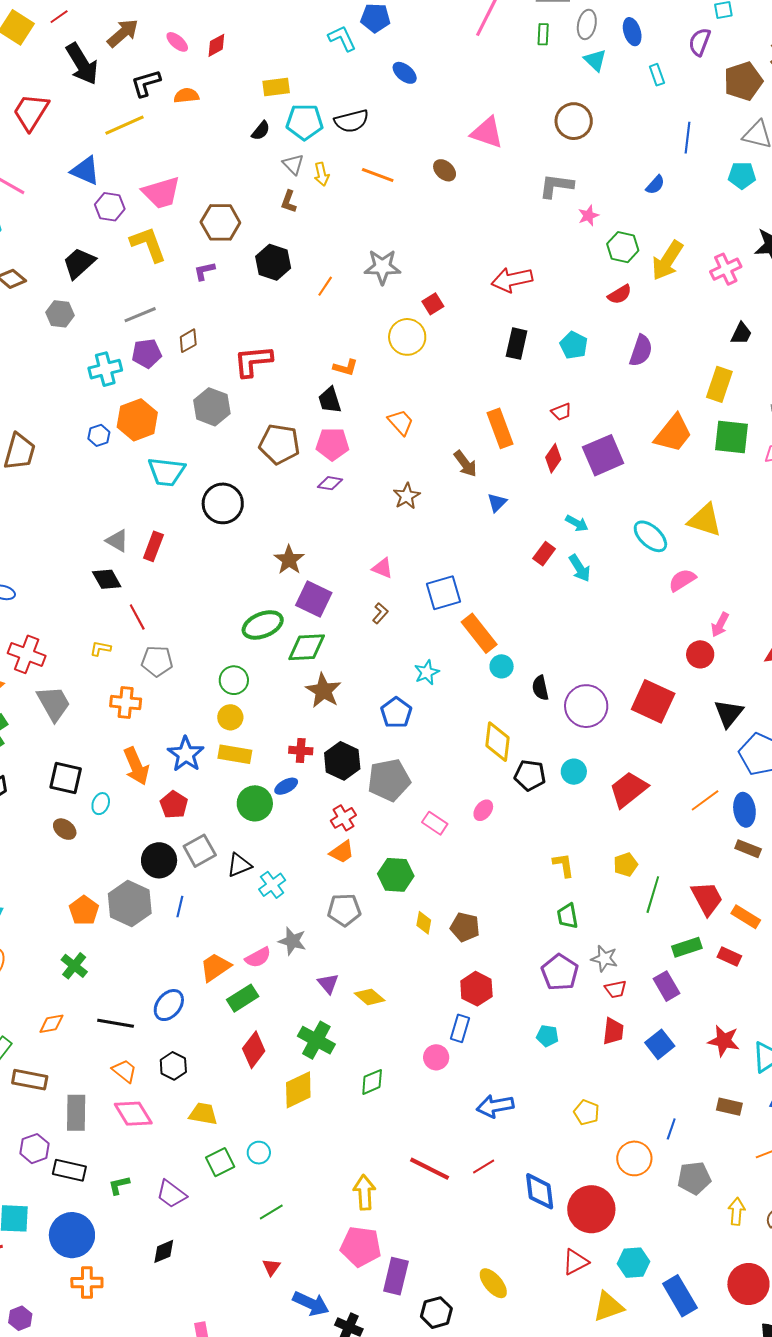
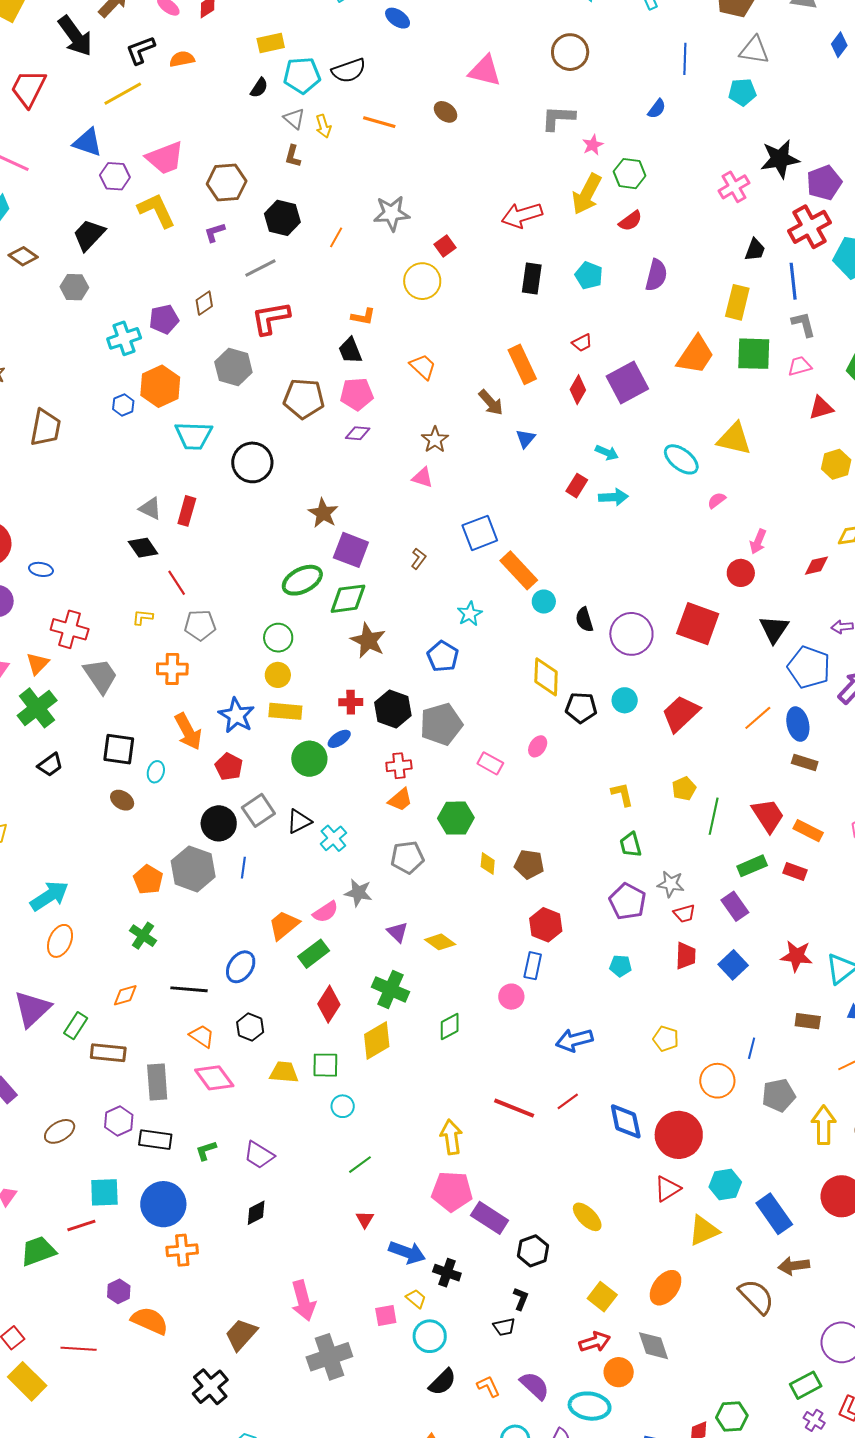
yellow arrow: (667, 260) -> (587, 194), moved
gray line: (140, 315) -> (260, 268), moved
pink triangle: (382, 568) -> (423, 478), moved
cyan arrow: (580, 568) -> (613, 497), turned -56
pink semicircle: (682, 580) -> (717, 500), size x0.7
red cross: (343, 818) -> (399, 766), turned 30
green square: (220, 1162) -> (325, 1065), moved, turned 32
yellow arrow: (737, 1211) -> (824, 1125), size x1.4
purple rectangle: (396, 1276) -> (490, 1218), turned -66

